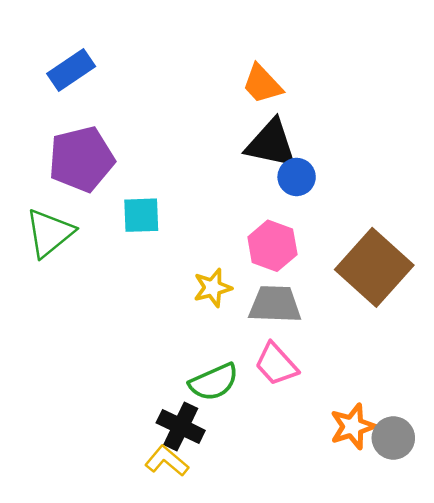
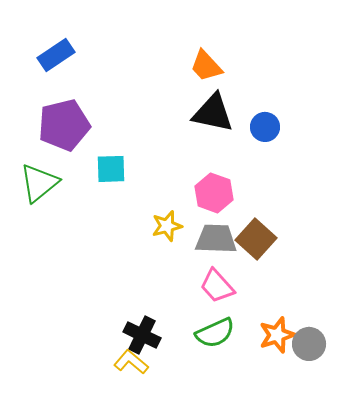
blue circle: (297, 177) -> (265, 127), moved
brown square: (374, 267) -> (256, 239), moved, size x0.7
green semicircle: (214, 382) -> (215, 333), moved

